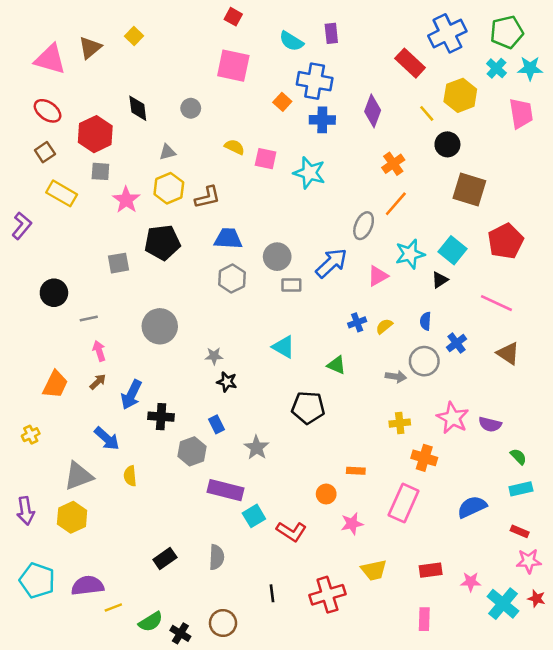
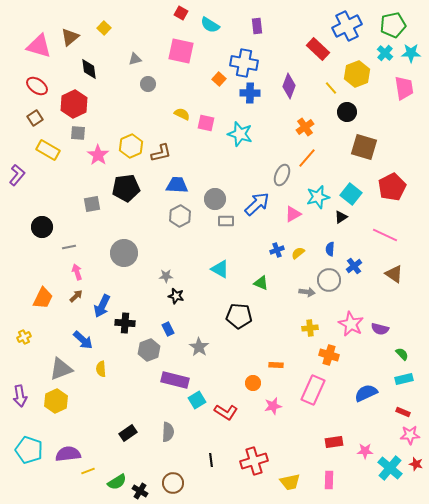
cyan semicircle: (291, 41) -> (210, 25), moved
black diamond: (138, 108) -> (89, 69), moved
gray triangle: (167, 152) -> (135, 59), moved
yellow trapezoid: (374, 570) -> (290, 482), moved

